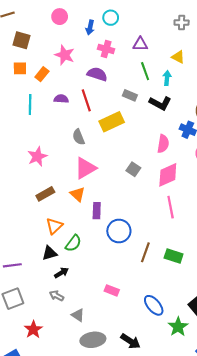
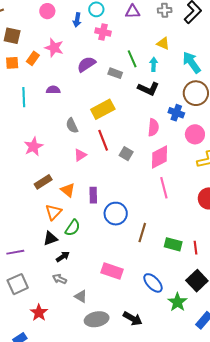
purple triangle: (140, 44) -> (133, 12), moved
pink cross: (106, 49) -> (103, 32), moved
orange rectangle: (42, 74) -> (33, 58), moved
purple semicircle: (97, 74) -> (86, 64), turned -48
gray rectangle: (130, 95) -> (115, 73), moved
red line: (86, 100) -> (103, 140), moved
pink triangle: (85, 168) -> (80, 155), size x0.6
orange triangle: (78, 194) -> (68, 190), moved
green rectangle: (174, 256) -> (173, 244), moved
pink rectangle: (112, 290) -> (112, 271), size x1.5

